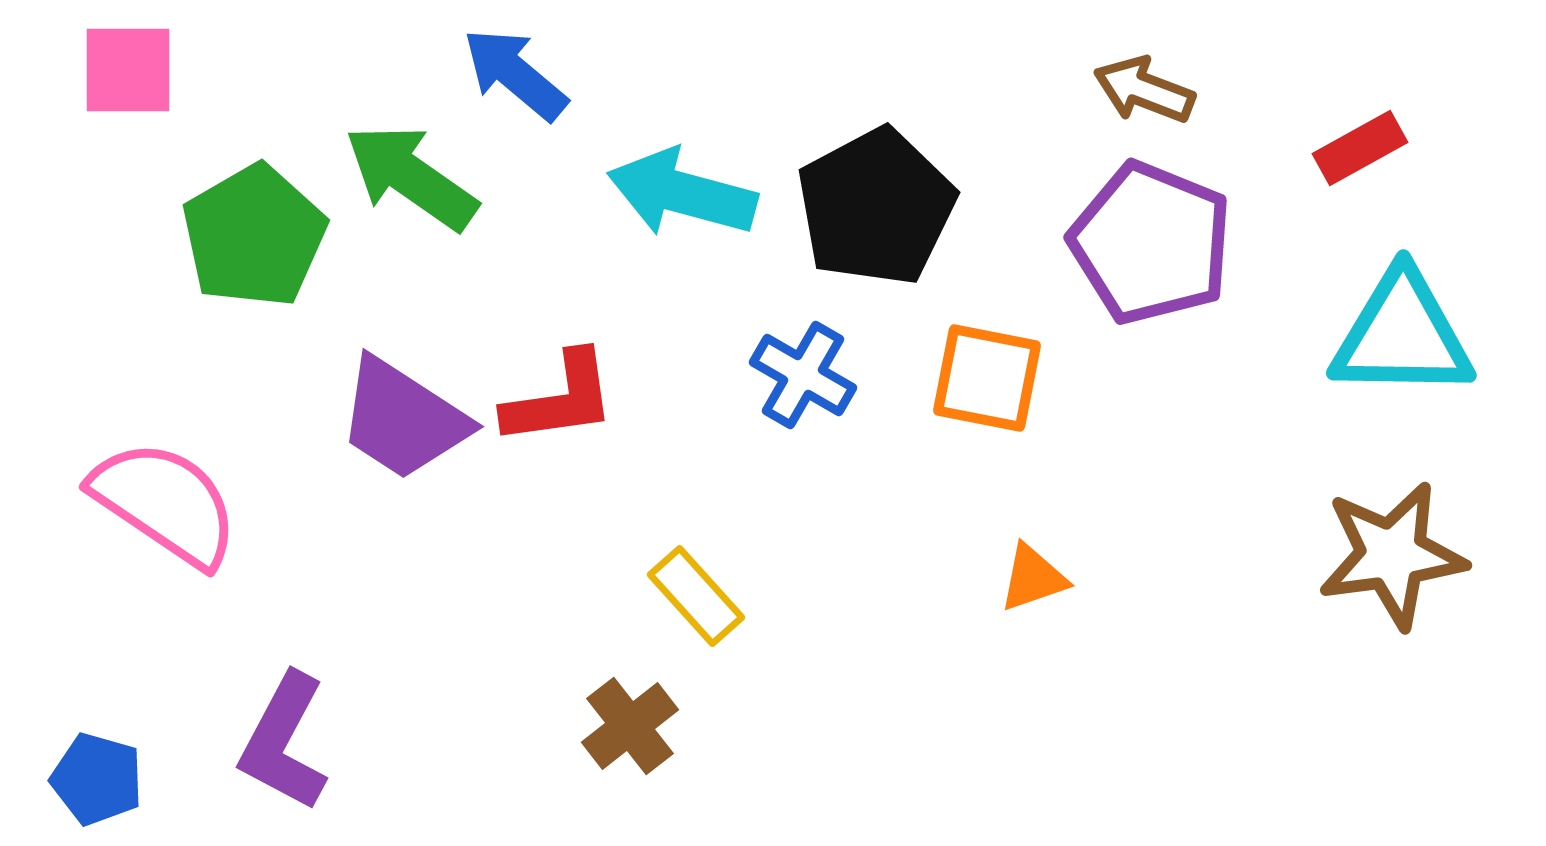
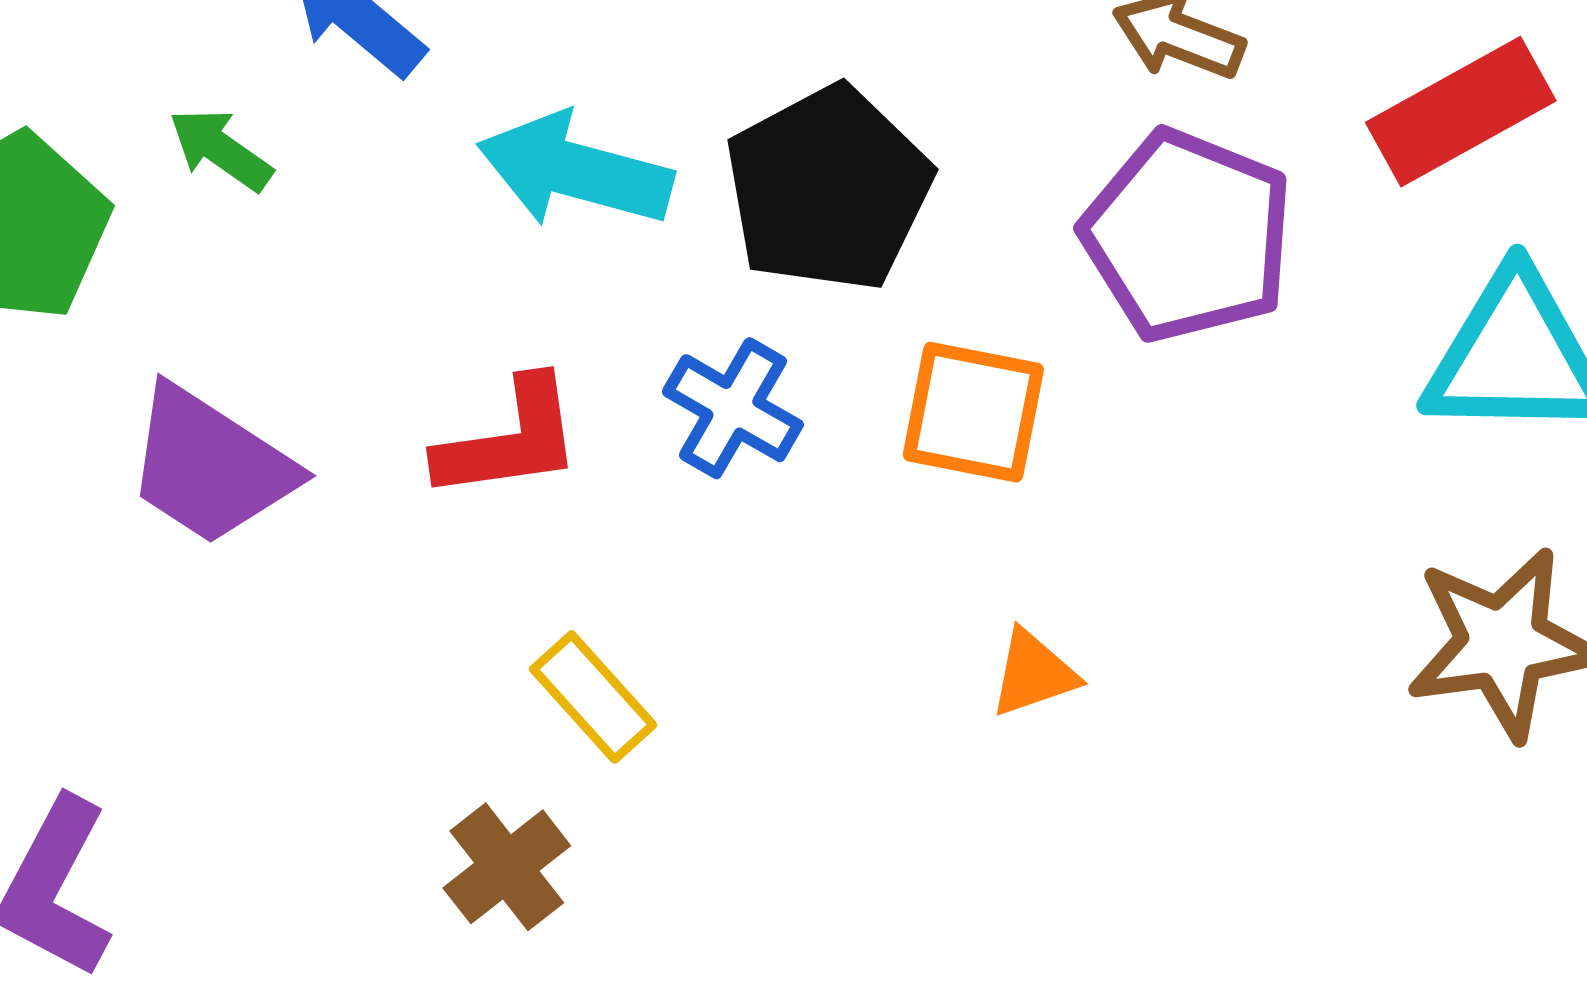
red rectangle: (1360, 148) -> (1461, 112), size x1.5
green arrow: (411, 177) -> (221, 149), size x0.6
red L-shape: (560, 399) -> (509, 440), moved

